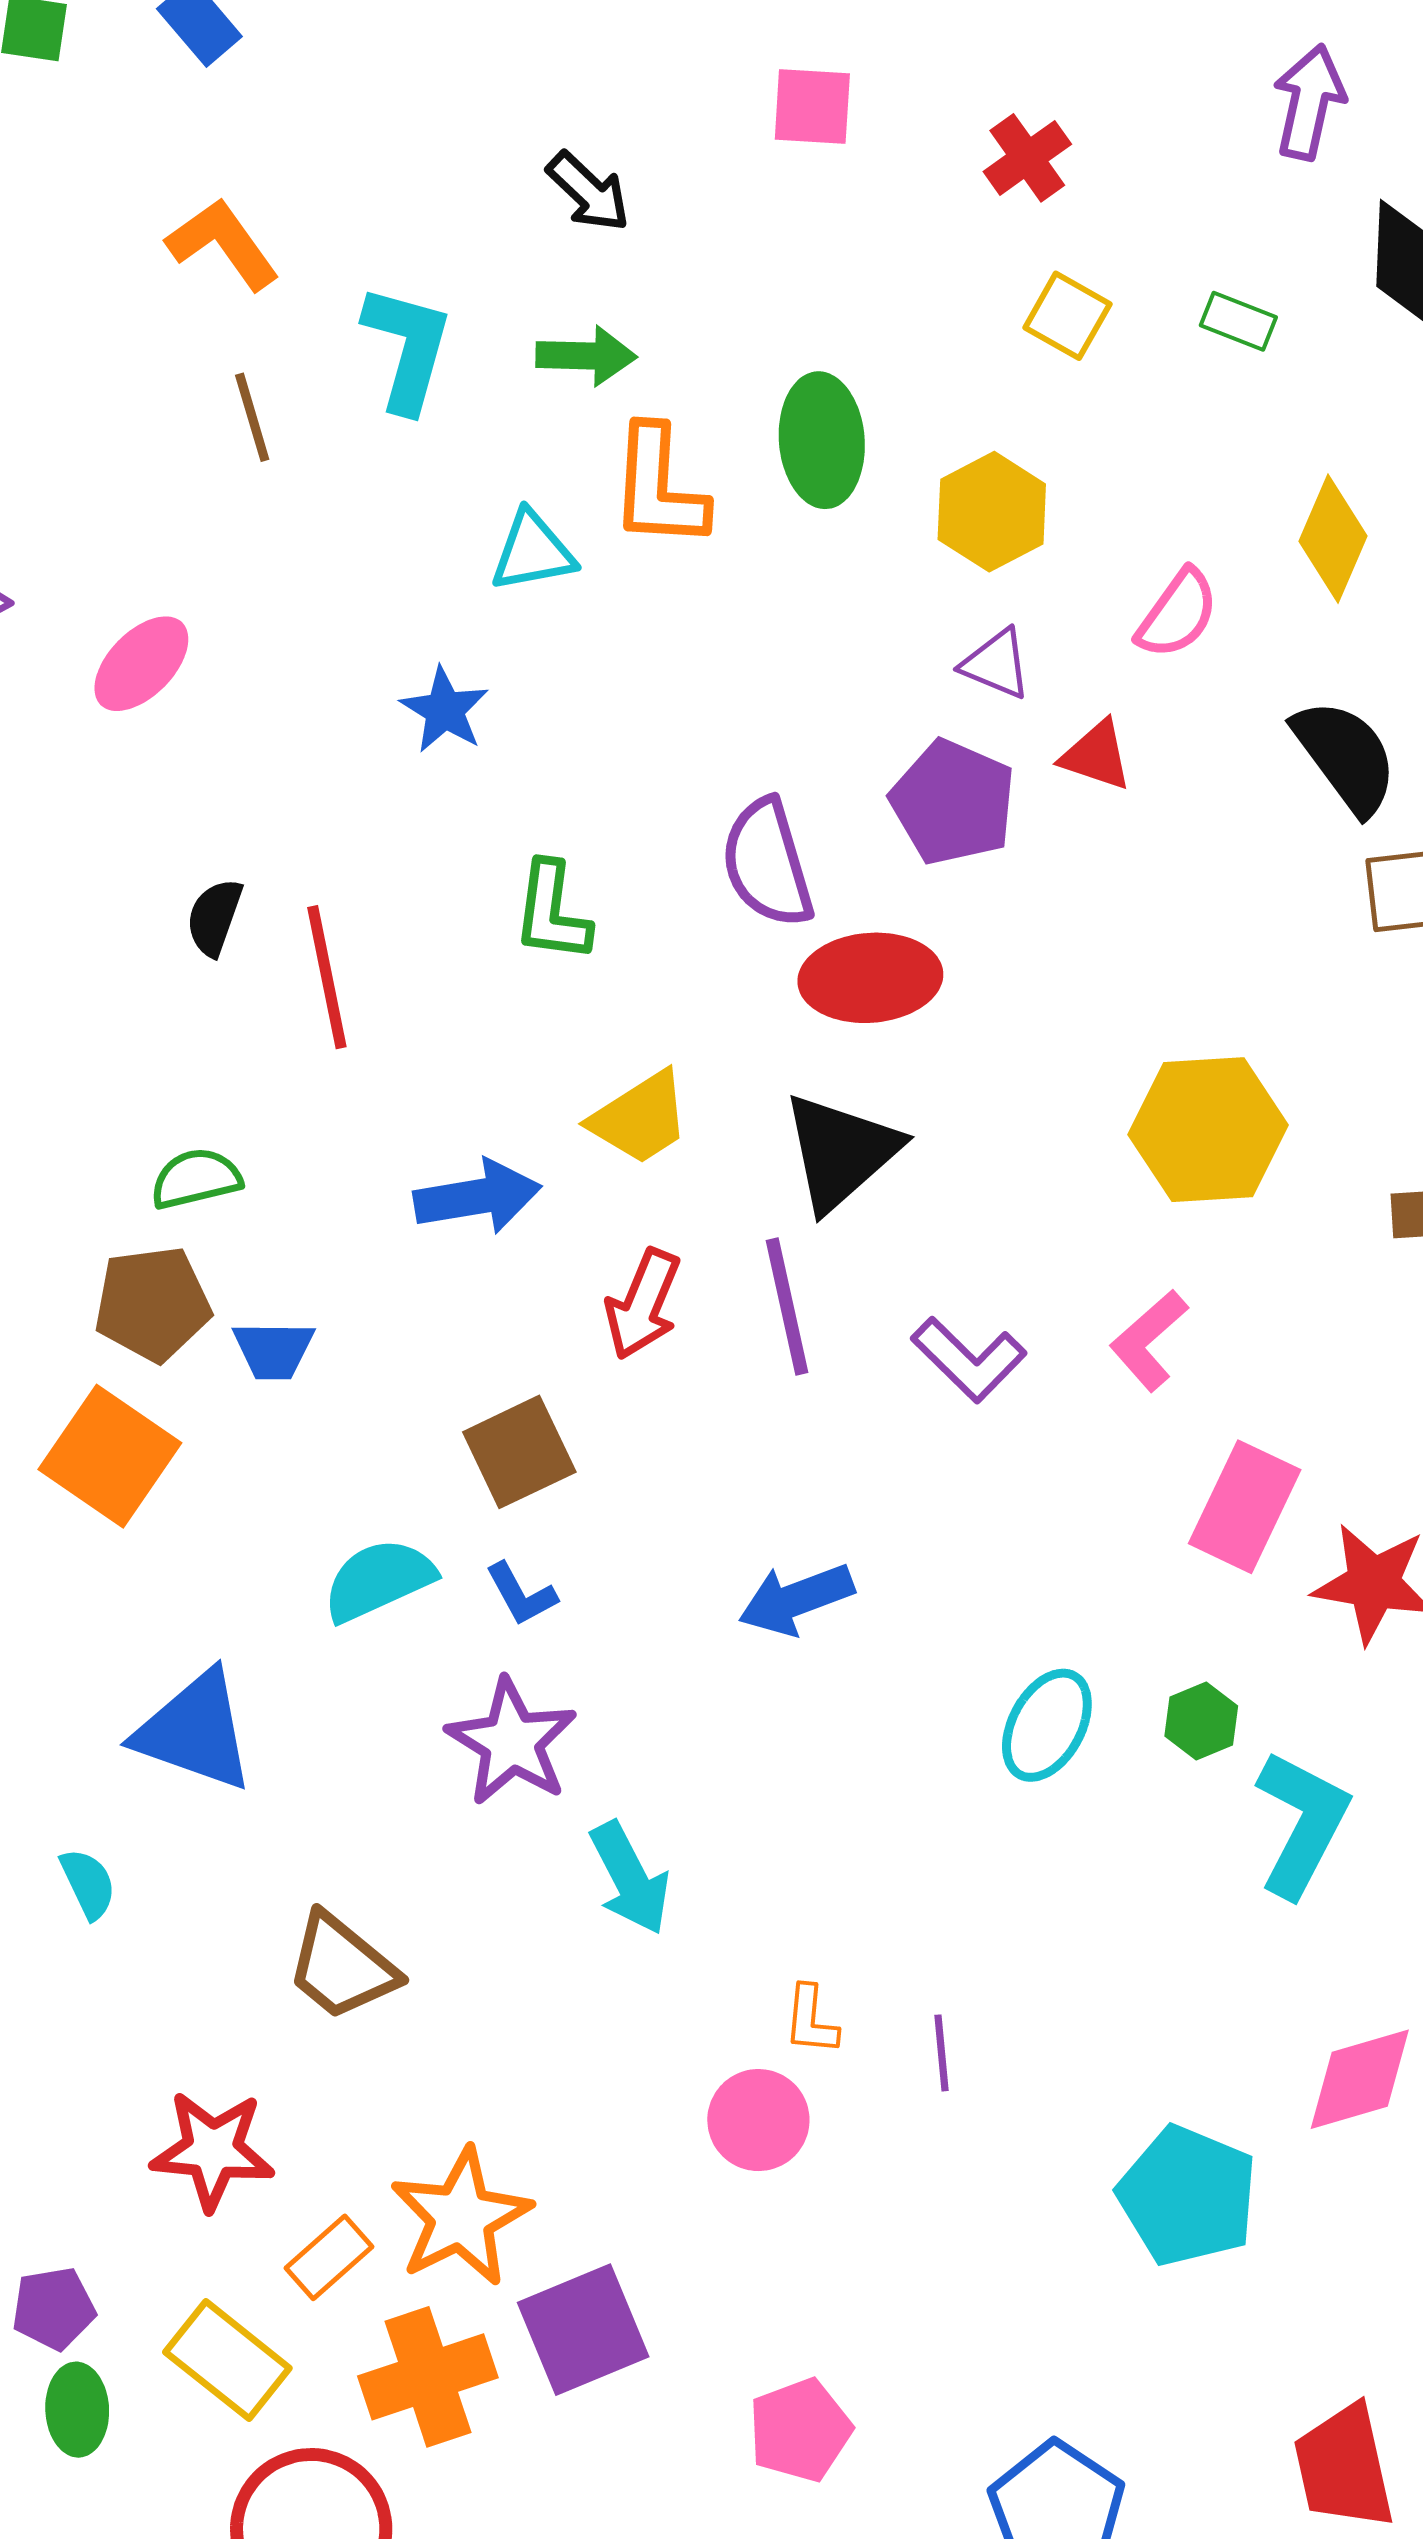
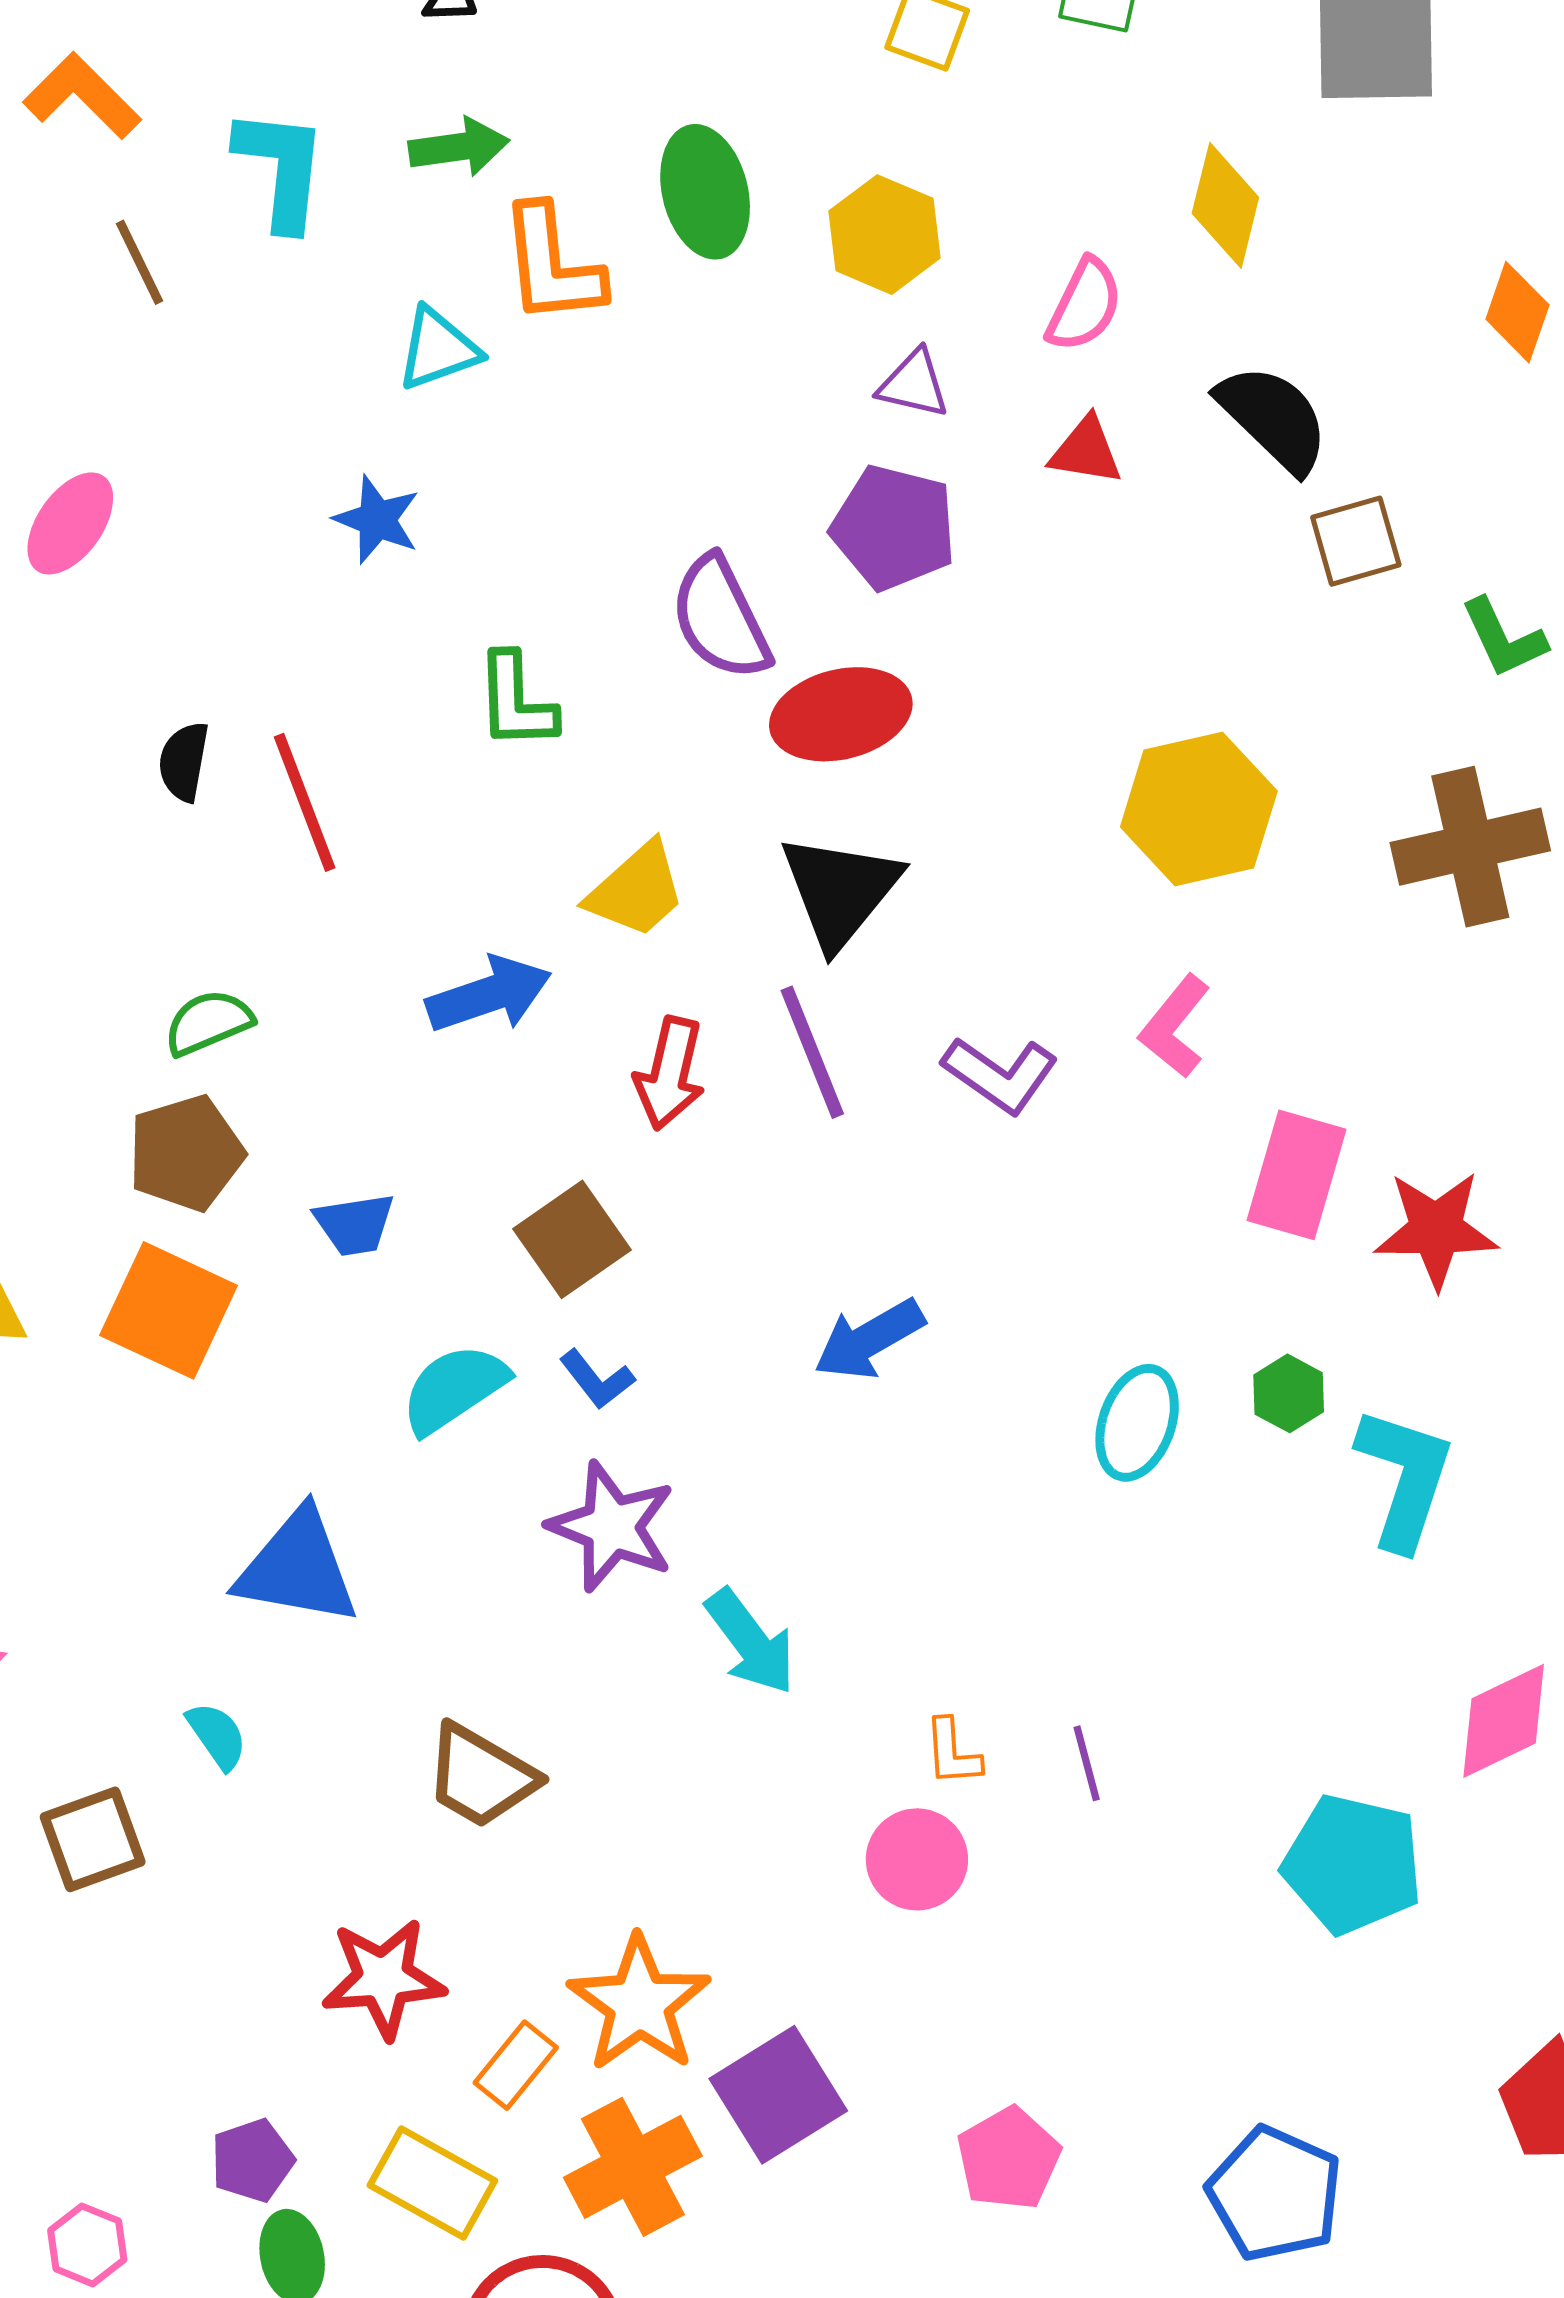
red triangle: (1096, 755) -> (1086, 451), moved
blue trapezoid: (274, 1350) -> (355, 1224), moved

